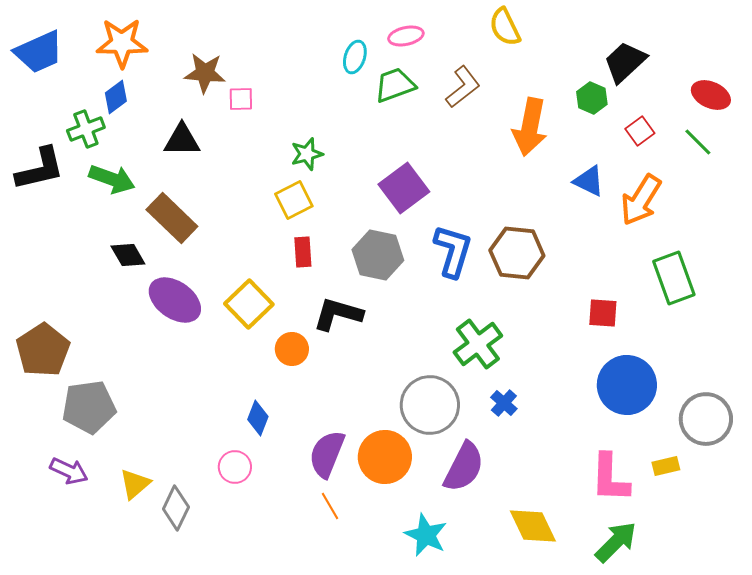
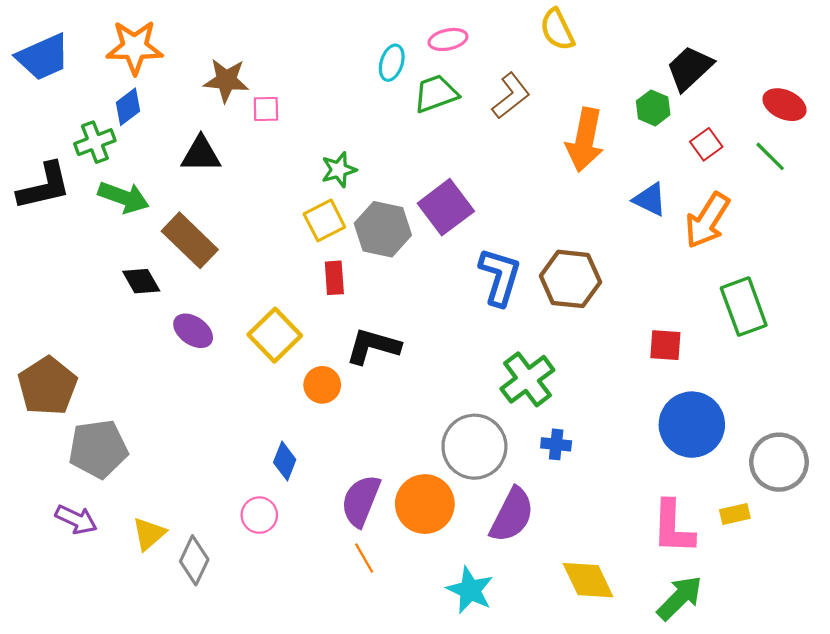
gray hexagon: (378, 255) -> (383, 229), moved
purple ellipse: (175, 300) -> (193, 331), size x0.7
blue cross: (504, 403) -> (556, 444), turned -36

